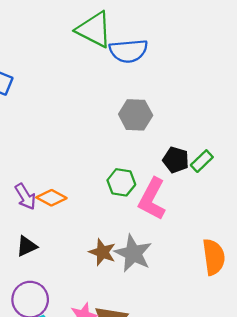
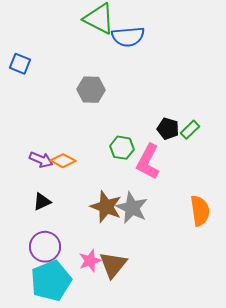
gray hexagon: (136, 115) -> (91, 90), moved
purple arrow: (25, 197) -> (41, 160), turned -35
brown star: (102, 252) -> (106, 207), size x1.4

